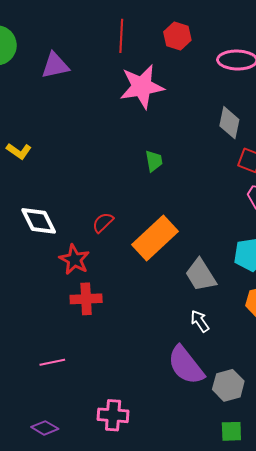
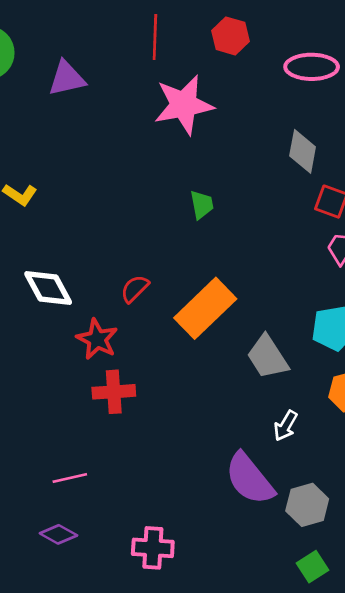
white arrow: (200, 321) -> (286, 426), moved, turned -115
purple diamond: (45, 428) -> (58, 534), moved
green square: (231, 431) -> (313, 567), turned -30

